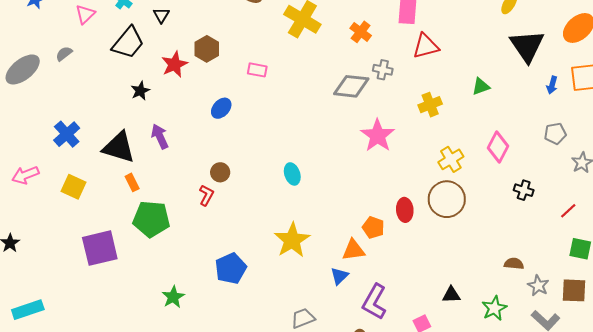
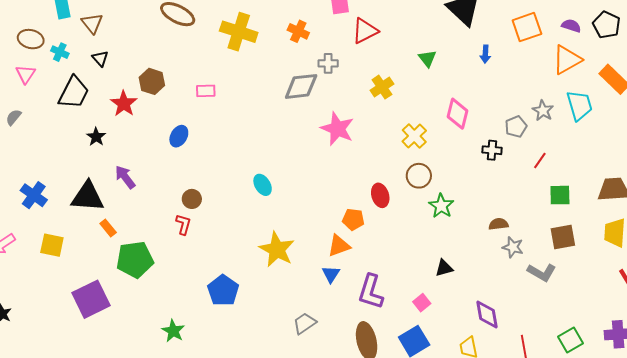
blue arrow: (552, 85) -> (485, 54), moved
green triangle: (481, 86) -> (427, 58), turned -36
gray pentagon: (555, 133) -> (516, 127), moved
brown circle: (447, 199) -> (419, 176), size x0.7
gray star: (538, 286) -> (513, 247), moved
green star: (494, 308) -> (441, 206), moved

